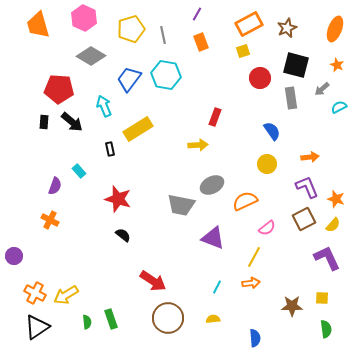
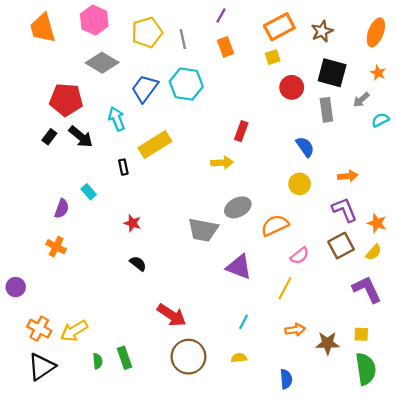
black rectangle: (44, 122) -> (49, 137), turned 32
red star: (118, 199) -> (132, 223), size x0.6
orange arrow: (251, 283) -> (295, 330), moved
green semicircle: (326, 329) -> (366, 369), size x1.6

